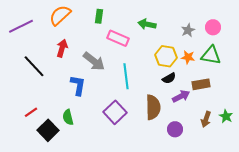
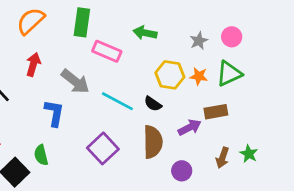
green rectangle: (99, 16) -> (82, 22), size x1.5
green triangle: (211, 55) -> (229, 74), turned -35
cyan line: (126, 76) -> (117, 101), turned -55
black semicircle: (169, 78) -> (153, 104), moved, turned 64

